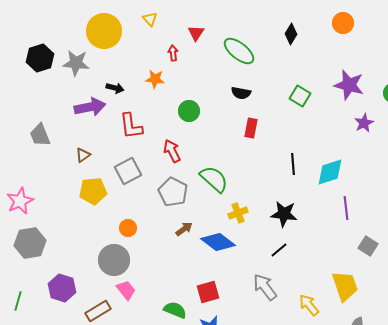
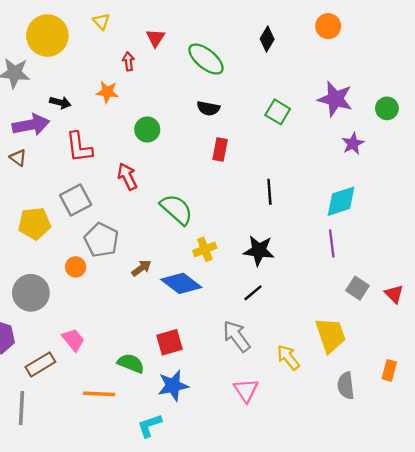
brown triangle: (83, 155) -> (18, 158), moved, turned -49
cyan diamond: (330, 172) -> (341, 201), moved
gray pentagon: (173, 192) -> (101, 240), moved
gray circle: (114, 260) -> (31, 293), moved

